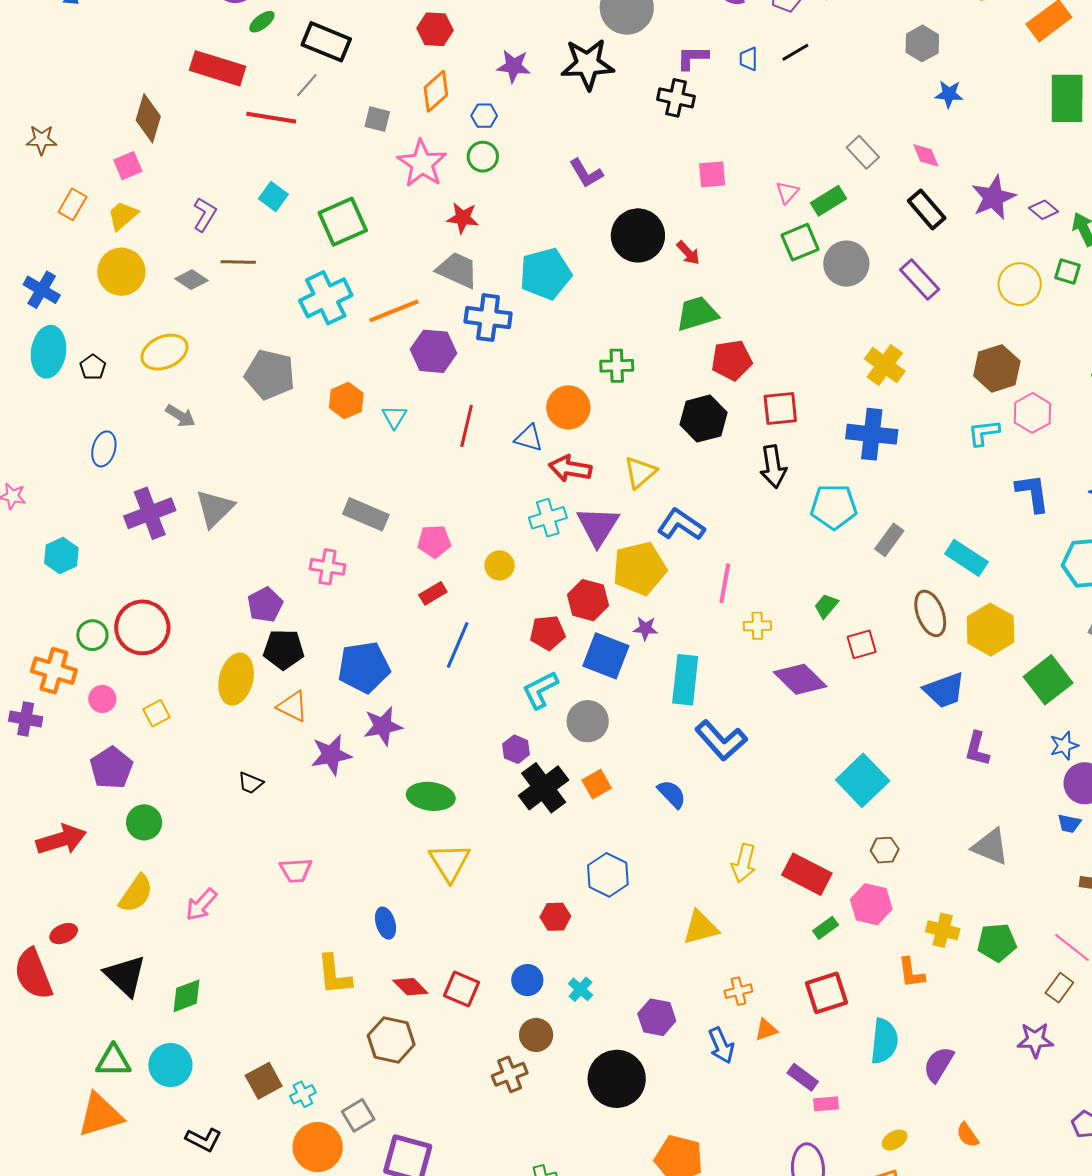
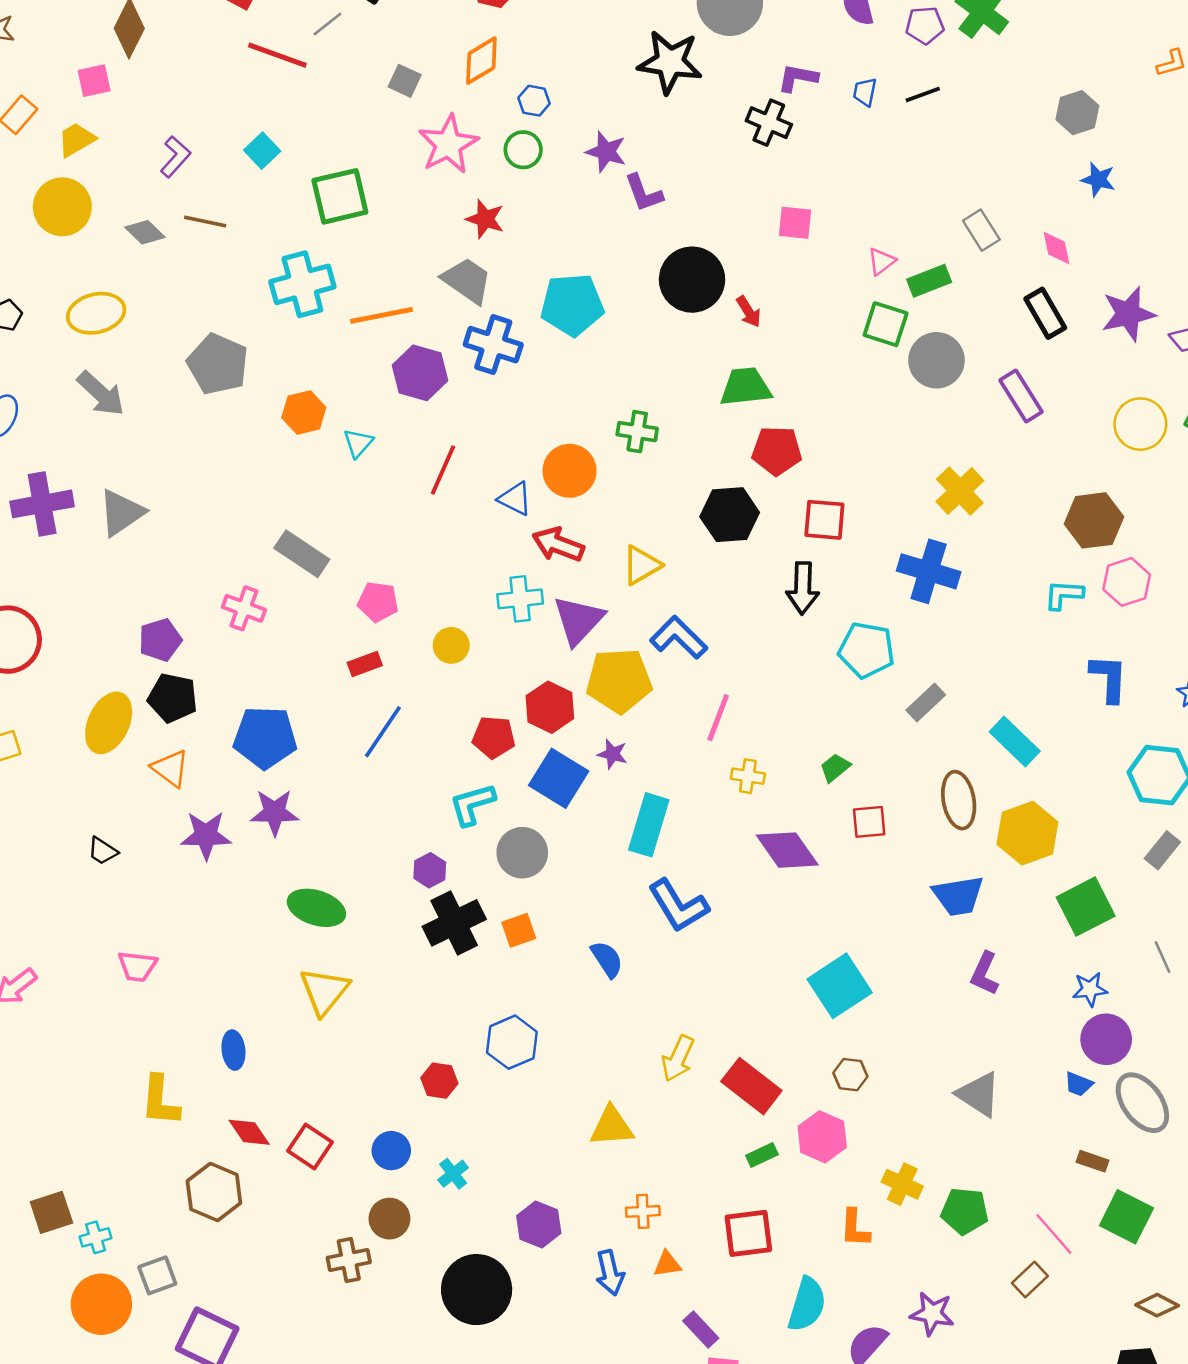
purple star: (514, 66) -> (606, 152), moved
green square: (800, 242) -> (886, 324), turned 30
gray arrow: (180, 416) -> (101, 394), size x1.4
purple star: (1035, 1040) -> (932, 1314), moved

